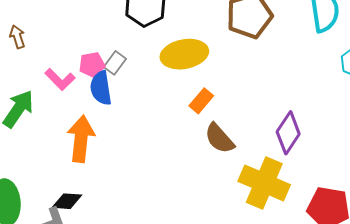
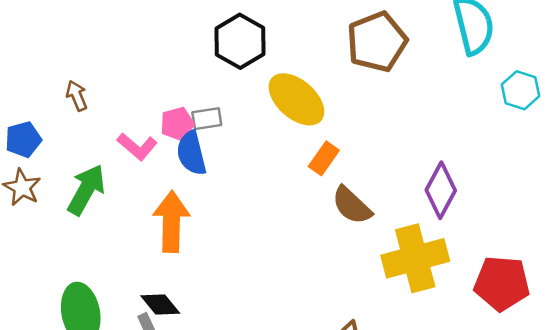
yellow ellipse: (184, 54) -> (296, 99), turned 57
gray rectangle: (115, 63) -> (207, 119), turned 50
yellow cross: (264, 183) -> (415, 258), turned -33
black diamond: (67, 201) -> (160, 305), turned 52

